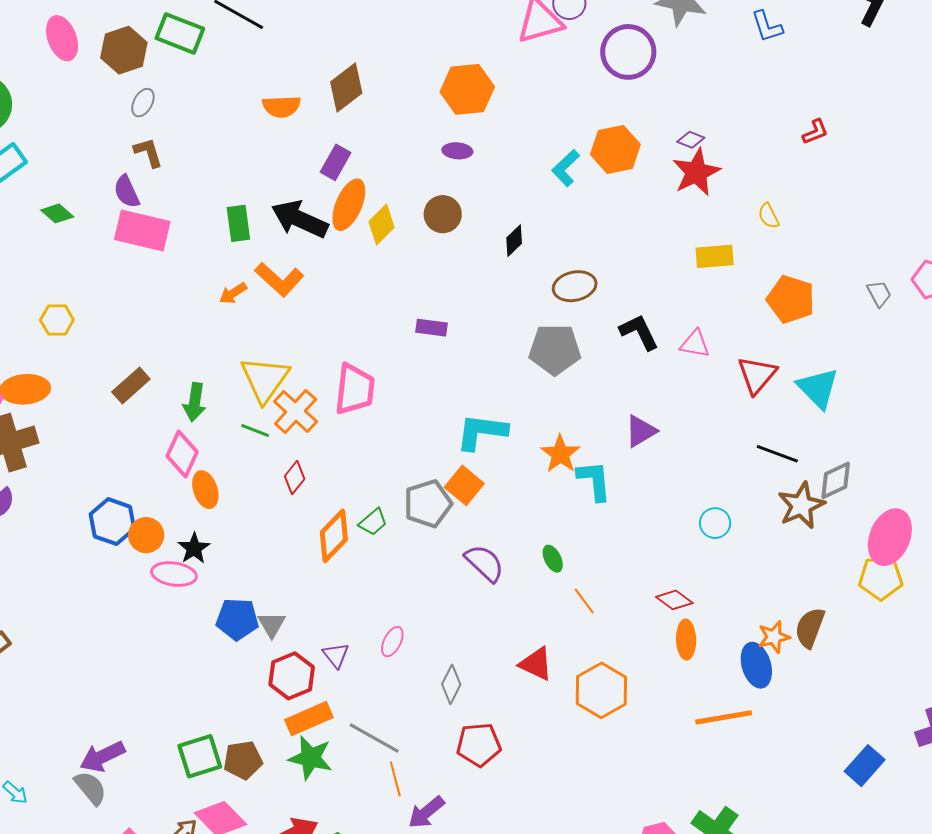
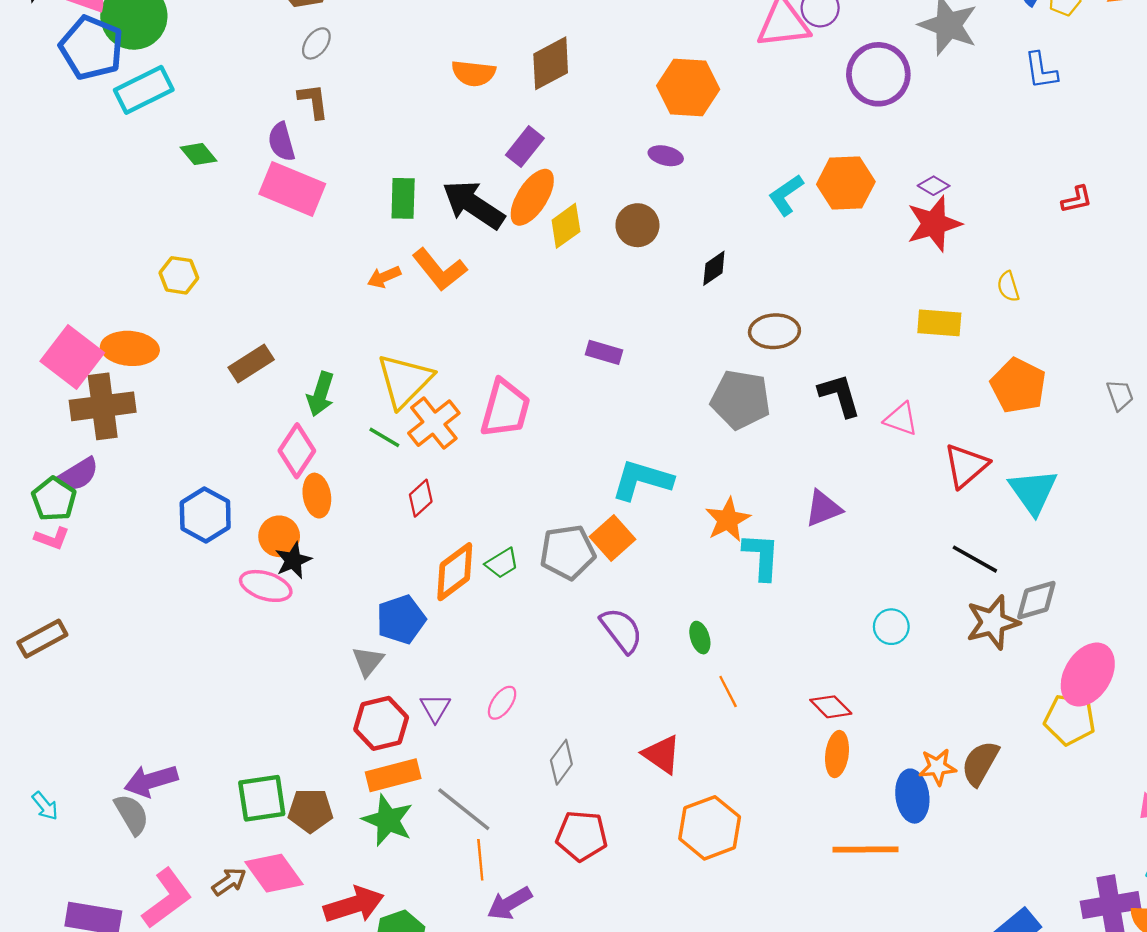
orange circle: (146, 535) -> (279, 536), moved
blue pentagon: (237, 619) -> (401, 619), moved, turned -30
orange hexagon: (601, 690) -> (710, 828), moved

